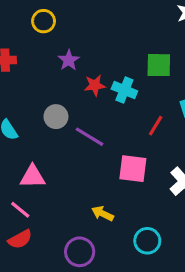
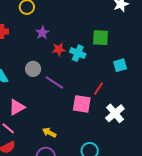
red line: (156, 126) -> (98, 89), moved
pink triangle: (33, 177) -> (17, 107), turned -30
yellow arrow: (103, 214) -> (49, 133), moved

